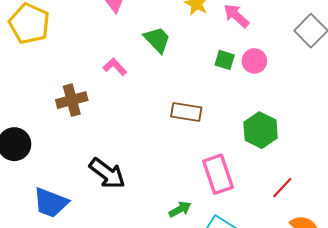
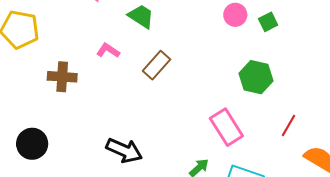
green square: (225, 60) -> (268, 22), moved, turned -30
brown cross: (72, 100) -> (62, 77), moved, turned 32
brown rectangle: (186, 112) -> (157, 65), moved, turned -44

